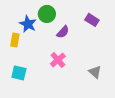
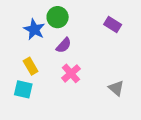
purple semicircle: (63, 32) -> (64, 45), moved
yellow rectangle: (15, 40) -> (31, 66), moved, turned -40

